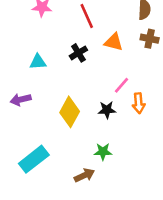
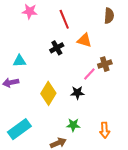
brown cross: (150, 39) -> (105, 64), moved, turned -32
cyan triangle: (38, 62) -> (19, 61), moved
orange arrow: (139, 103) -> (105, 130), moved

